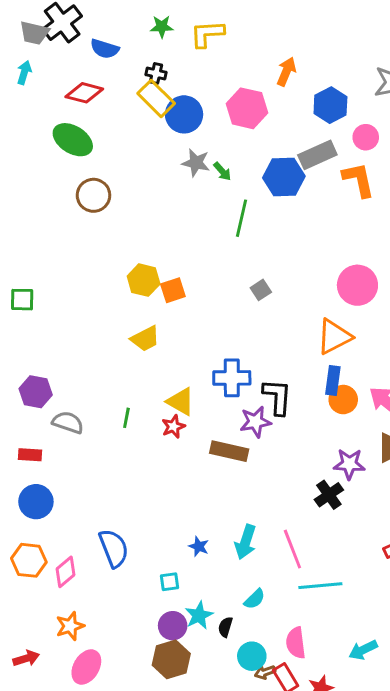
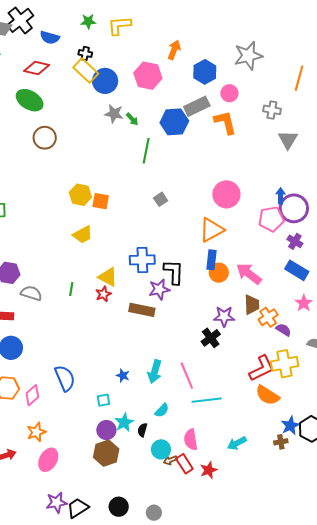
orange square: (173, 290) -> (101, 201), turned 30

